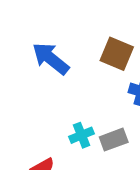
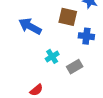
cyan cross: (82, 135) -> (52, 56), moved

